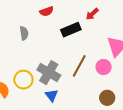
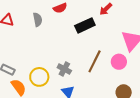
gray semicircle: (24, 33) -> (38, 20), moved
gray cross: (49, 73) -> (64, 69), size x0.6

